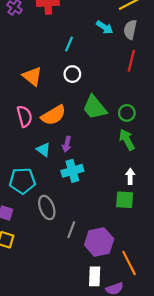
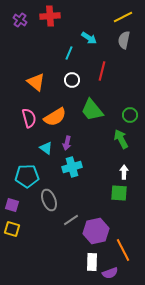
cyan arrow: (105, 27) -> (89, 38), moved
red line: (131, 61) -> (102, 71), moved
green circle: (127, 113) -> (130, 115), moved
gray line: (71, 230) -> (71, 220), turned 35

